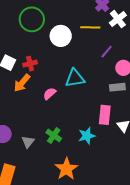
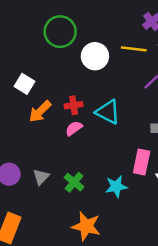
red cross: (30, 64) -> (74, 105), moved
cyan triangle: (75, 78) -> (108, 112), turned 30
gray triangle: (28, 142) -> (41, 177), moved
orange star: (66, 169) -> (86, 226), turned -30

